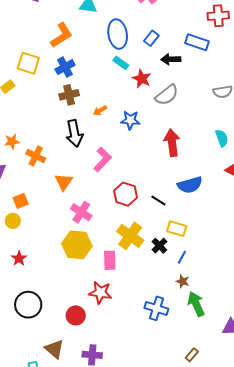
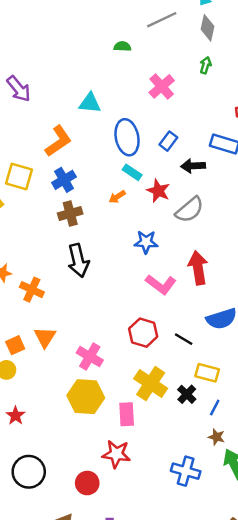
orange arrow: (100, 110) -> (117, 197), moved
pink L-shape: (103, 159) -> (161, 284), moved, turned 85
orange triangle: (64, 182) -> (45, 337), moved

